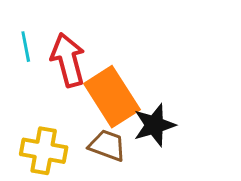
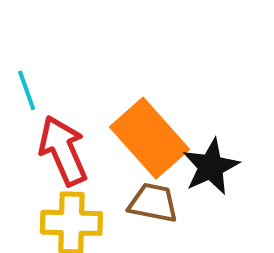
red arrow: (68, 60) -> (63, 151), moved

